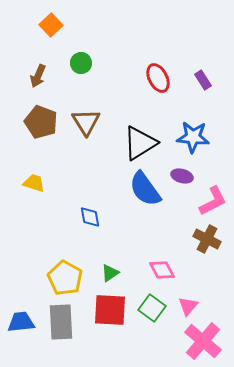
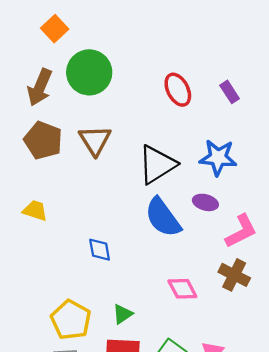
green circle: (81, 63) -> (89, 72), size x1.8
brown arrow: (38, 76) -> (40, 87), size x1.4
pink diamond: (162, 270) -> (182, 289), moved

